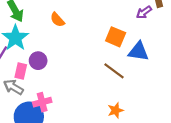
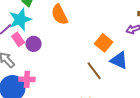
orange semicircle: (57, 20) -> (59, 15), size x1.5
pink rectangle: (21, 71) -> (18, 39), moved, turned -64

